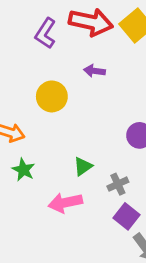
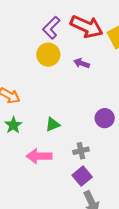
yellow circle: (52, 96) -> (48, 55), moved
green triangle: (83, 166) -> (53, 124), moved

